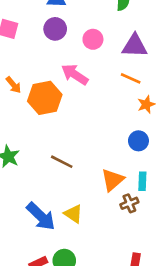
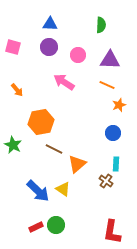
orange hexagon: (45, 98) -> (41, 122), moved
orange triangle: (112, 180) -> (77, 164), moved
brown cross: (129, 203) -> (106, 181), turned -32

